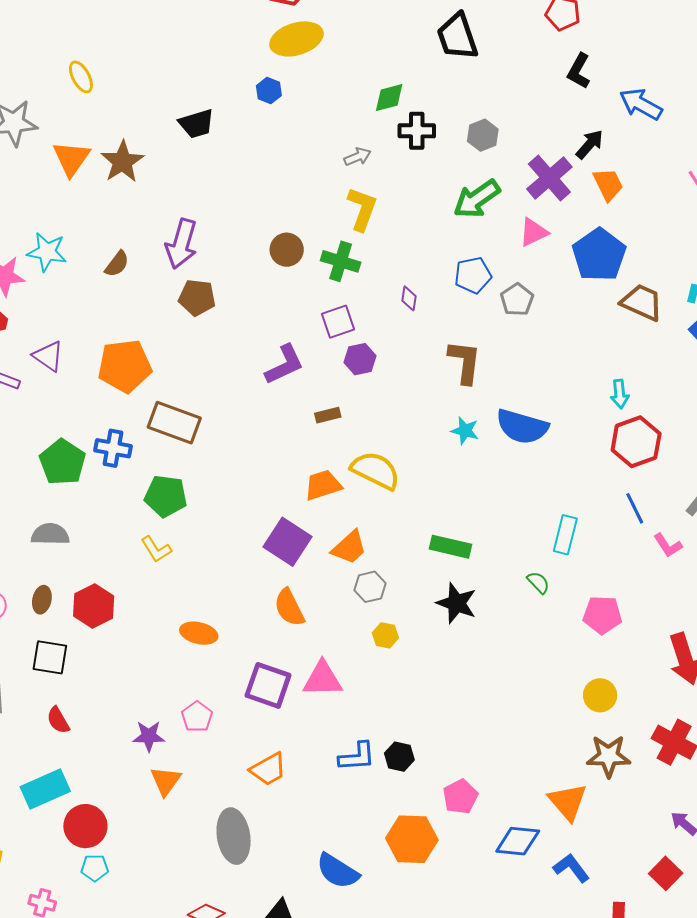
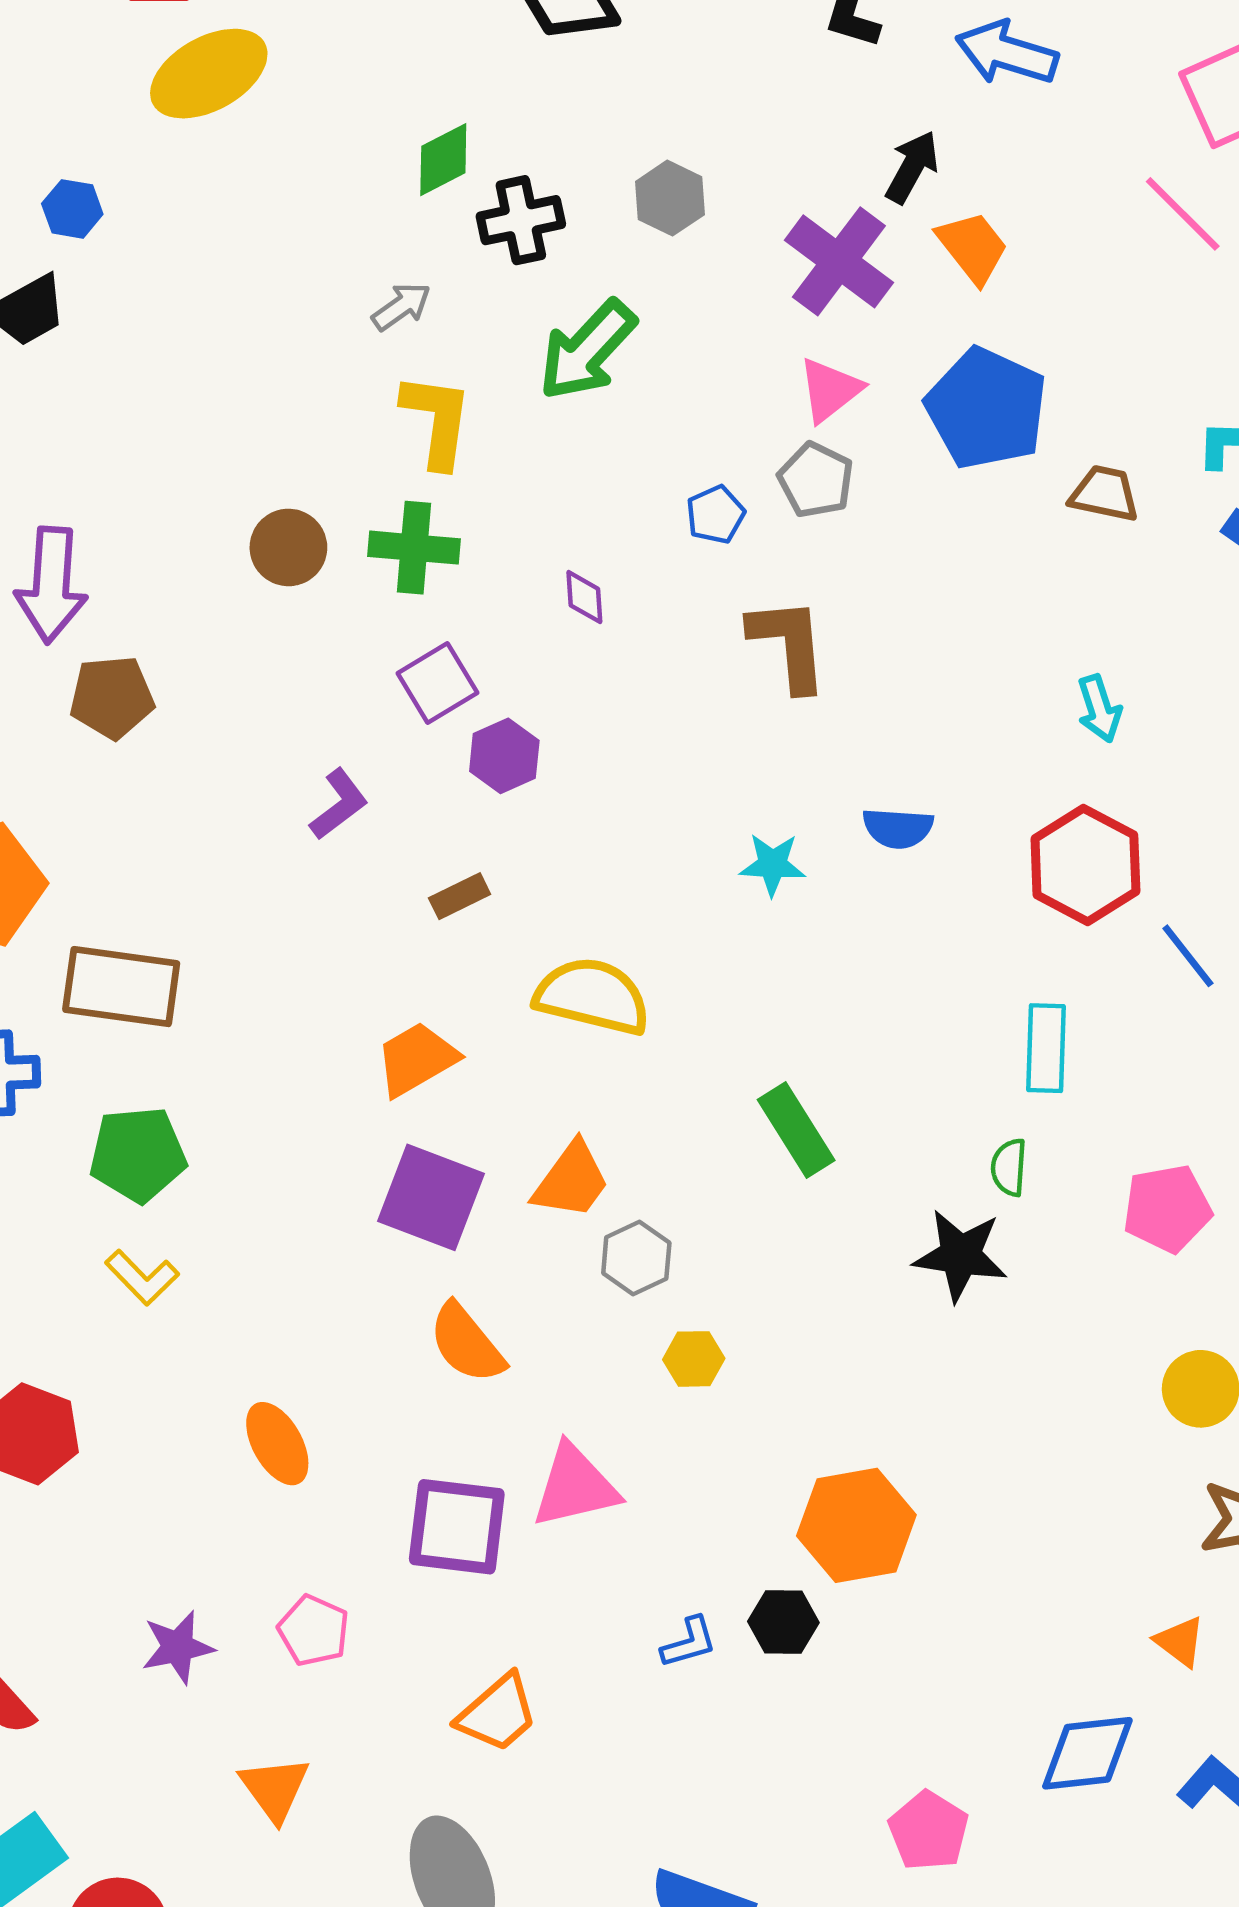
blue hexagon: (269, 91) -> (72, 209), moved
green arrow: (477, 199) -> (587, 350), moved
blue pentagon: (473, 275) -> (715, 515), size x0.7
gray pentagon: (517, 300) -> (816, 480), moved
brown trapezoid: (642, 302) -> (1105, 494), size x0.7
brown L-shape: (465, 362) -> (789, 644), moved
purple L-shape: (284, 365) -> (339, 804), size x0.7
blue semicircle: (522, 427) -> (898, 828), size x0.6
red hexagon: (636, 442) -> (1085, 865), moved
orange trapezoid: (323, 485) -> (416, 1059), moved
green rectangle: (450, 547) -> (796, 1130), turned 57
green semicircle: (538, 582) -> (1009, 1167), turned -120
black star: (457, 603) -> (960, 1255), moved
orange ellipse: (199, 633) -> (277, 1444), turned 60
purple star: (149, 736) -> (178, 1647), moved
blue L-shape: (357, 757) -> (689, 1642), size x0.7
pink pentagon: (460, 797) -> (929, 1831), moved
orange triangle: (568, 802) -> (1180, 1642), size x0.6
orange hexagon: (412, 839) -> (856, 1525), moved

